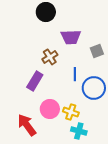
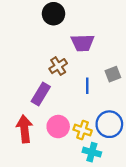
gray square: (97, 51) -> (113, 74), moved
blue circle: (94, 88) -> (109, 124), moved
red arrow: (27, 125) -> (24, 129), moved, turned 30

